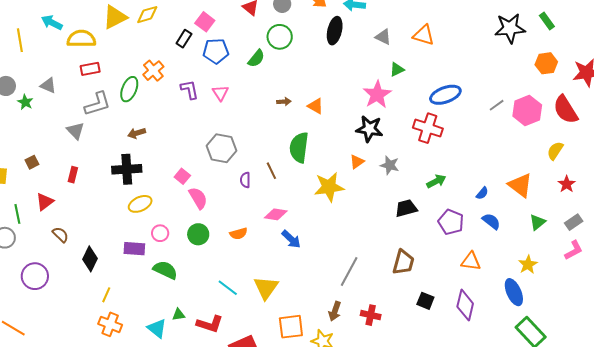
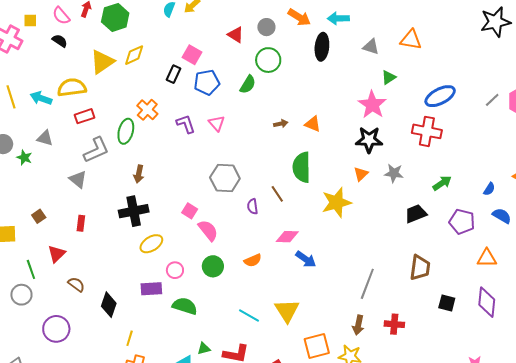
cyan arrow: (52, 23) -> (41, 98), moved
brown arrow: (137, 133) -> (139, 174), turned -54

